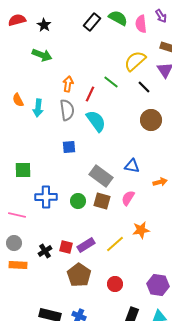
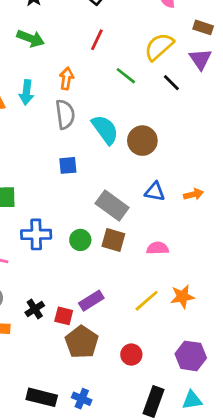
red line: (90, 94) -> (97, 40), moved
cyan arrow: (38, 108) -> (26, 92), moved
brown circle: (151, 120) -> (142, 141), moved
orange arrow: (160, 182) -> (193, 194), moved
pink semicircle: (128, 198) -> (158, 248), moved, turned 56
orange star: (141, 230) -> (182, 297), moved
yellow line: (115, 244) -> (147, 301), moved
red square: (66, 247) -> (64, 316), moved

